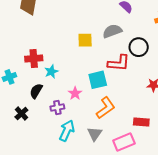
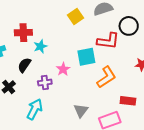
yellow square: (85, 40) -> (76, 17), turned -35
orange L-shape: (106, 108) -> (106, 77), moved
cyan arrow: (67, 131) -> (35, 109), moved

